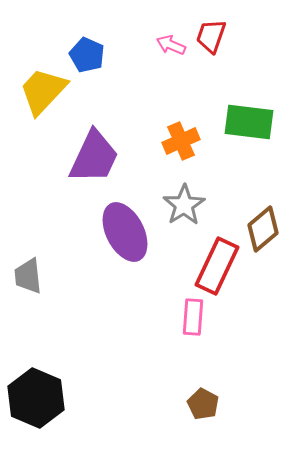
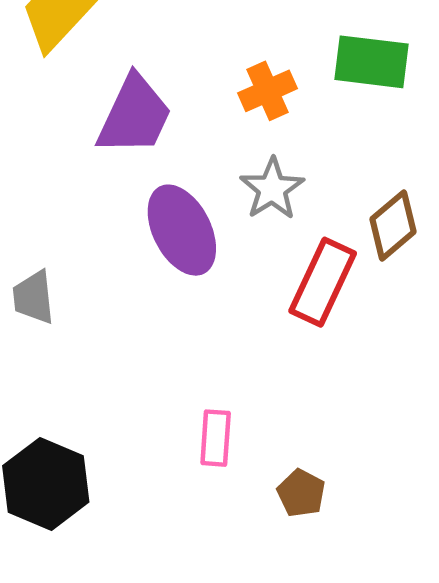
pink rectangle: (193, 317) -> (216, 438), moved

